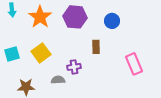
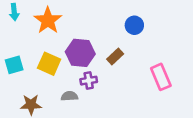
purple hexagon: (75, 17) -> (80, 53), moved
brown rectangle: (96, 47) -> (115, 56), turned 48
yellow square: (41, 53) -> (49, 64), turned -30

